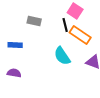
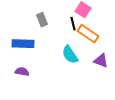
gray rectangle: (34, 21) -> (42, 20), turned 56
blue rectangle: (15, 45) -> (23, 44), size x1.5

